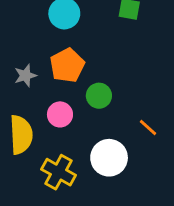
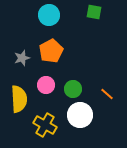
green circle: (99, 96) -> (73, 89), moved

